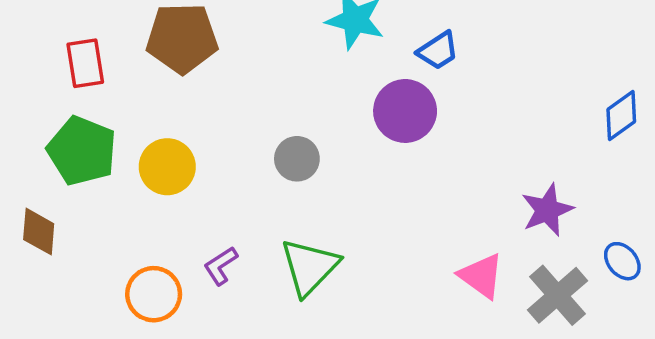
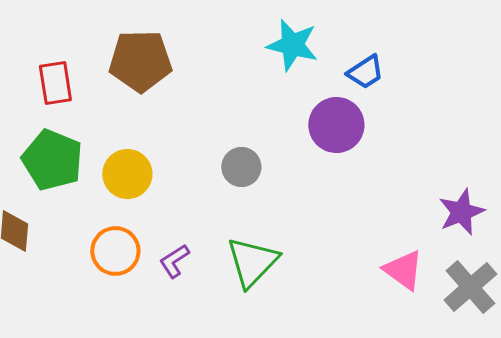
orange circle: (154, 294) -> (115, 251), moved

